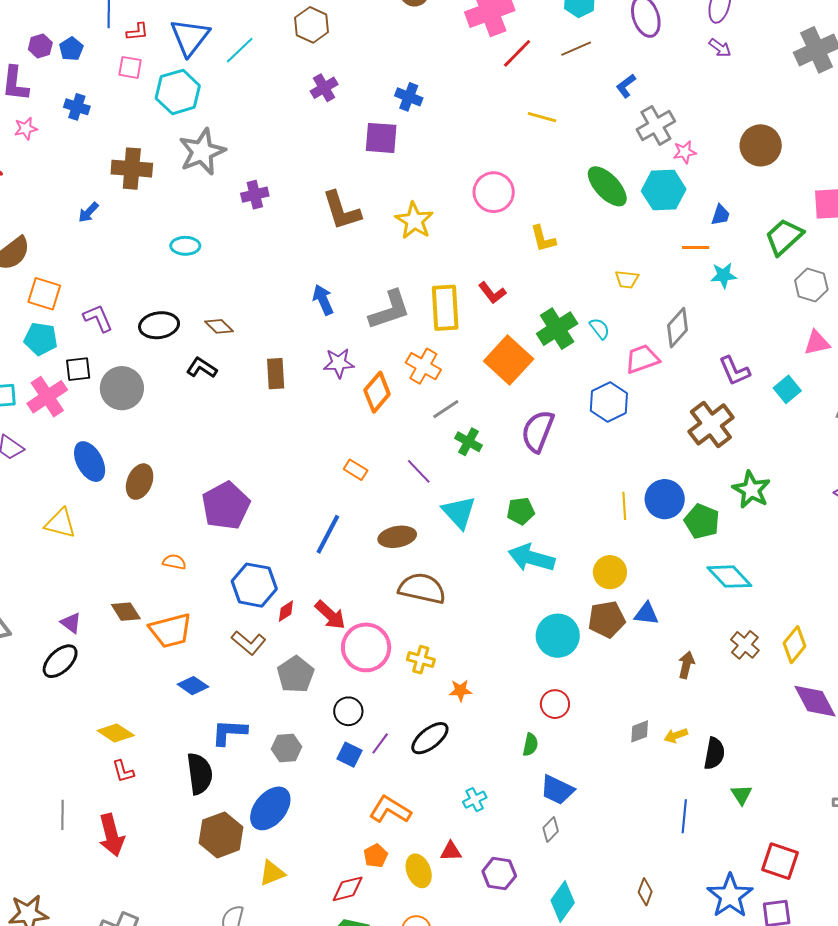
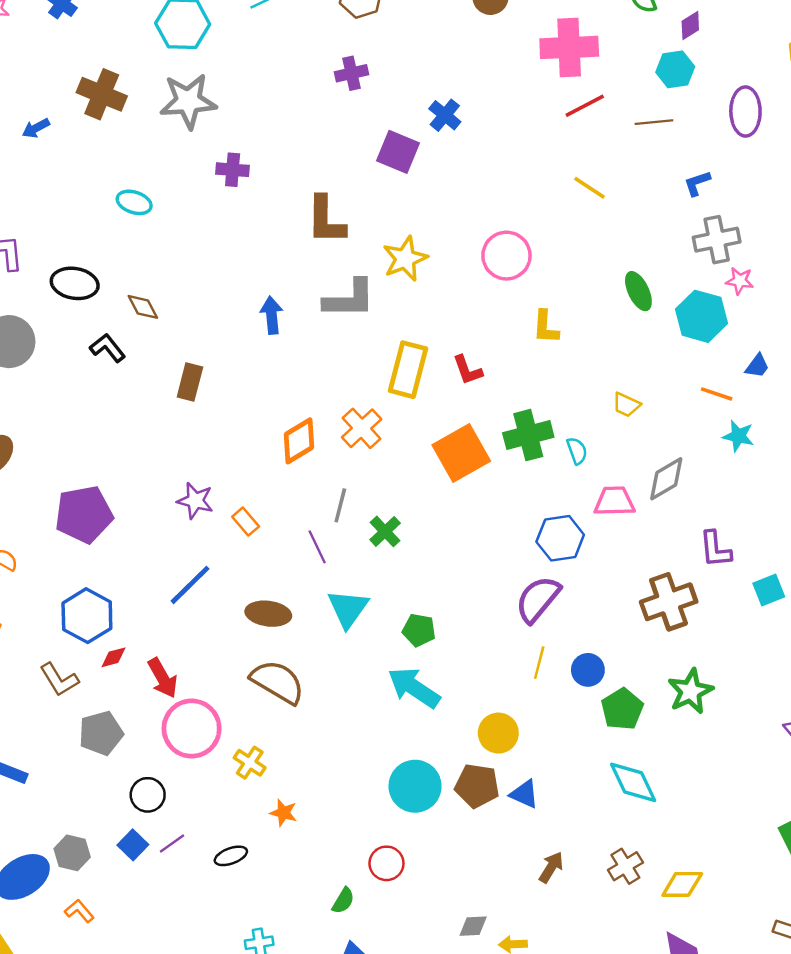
green ellipse: (607, 186) -> (638, 291), size x0.7
gray L-shape: (390, 310) -> (349, 299), moved
purple star: (339, 363) -> (195, 501), moved
gray line: (446, 409) -> (340, 505), moved, turned -60
purple semicircle: (538, 431) -> (538, 599), moved
blue circle: (665, 499) -> (588, 670), size x0.7
yellow diamond: (794, 645) -> (682, 884), turned 33
black ellipse: (430, 738) -> (231, 856), size x0.7
gray hexagon: (287, 748) -> (72, 853), moved
orange L-shape: (390, 810) -> (79, 911), moved, size x0.6

